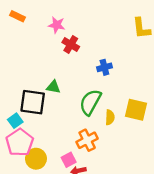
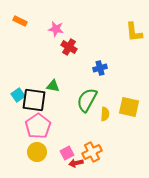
cyan square: (15, 121) -> (18, 95), moved
orange cross: (87, 140) -> (92, 152), moved
pink pentagon: (20, 142) -> (38, 126), moved

